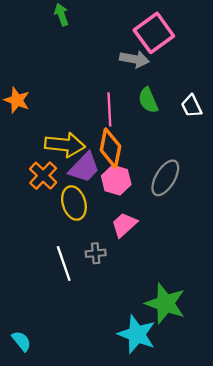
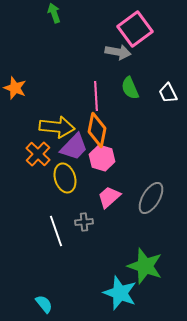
gray ellipse: (165, 178) -> (151, 198), moved
cyan semicircle: (21, 341) -> (44, 304), moved

